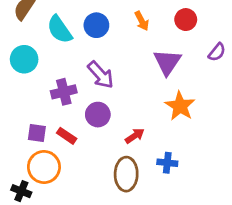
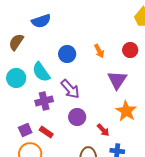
cyan semicircle: (60, 29) -> (41, 72), moved
purple circle: (98, 115) -> (77, 117), moved
purple square: (37, 133) -> (25, 130), turned -32
red arrow: (135, 136) -> (103, 130), moved, turned 80

